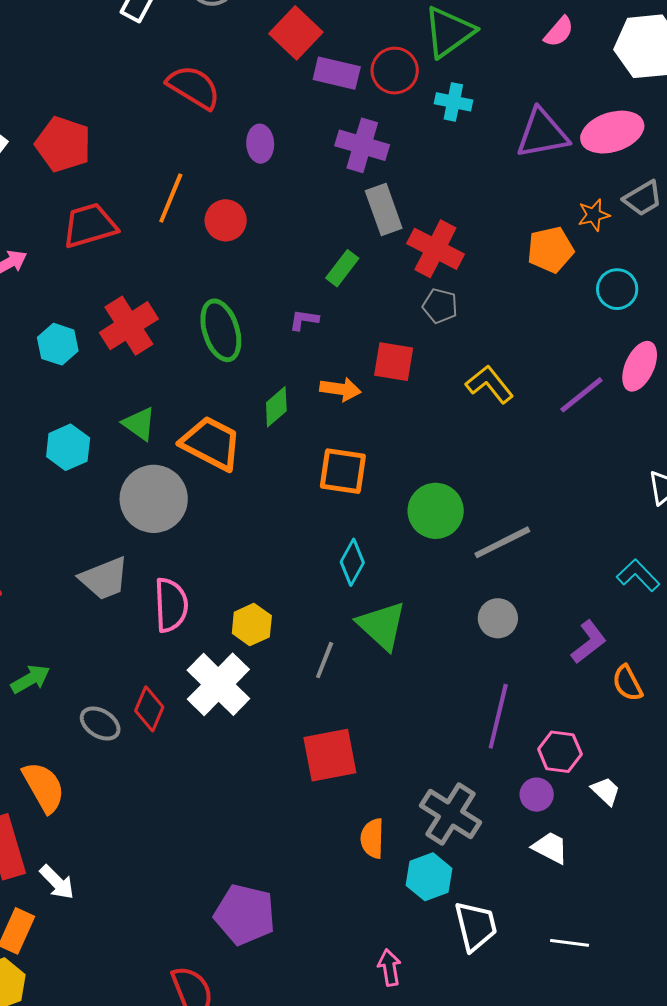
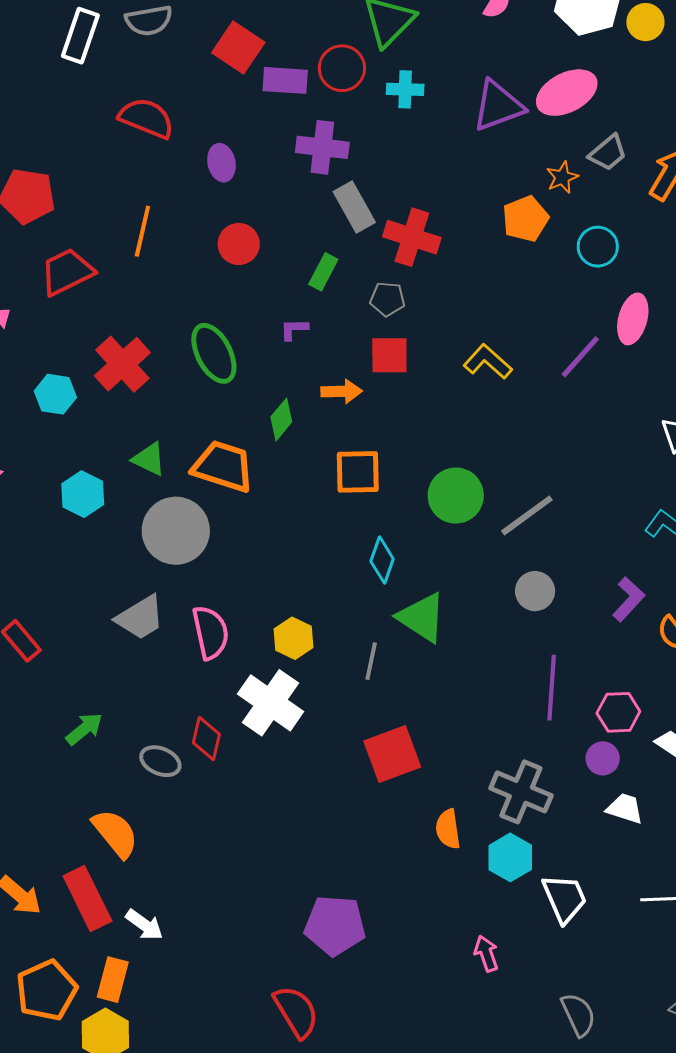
red circle: (226, 220) -> (239, 244), moved
gray pentagon: (440, 306) -> (387, 299), moved

